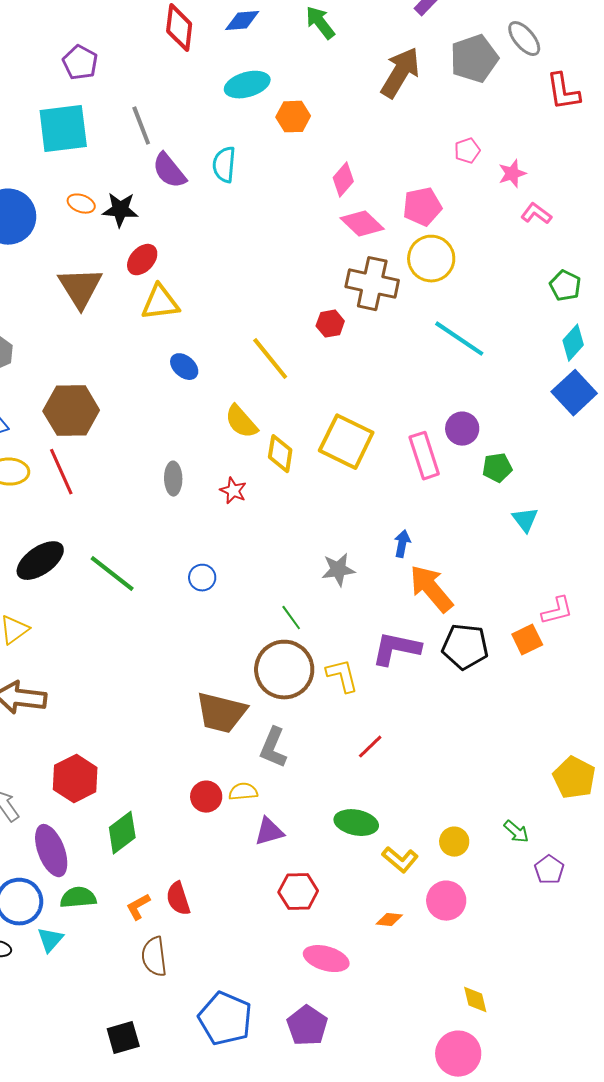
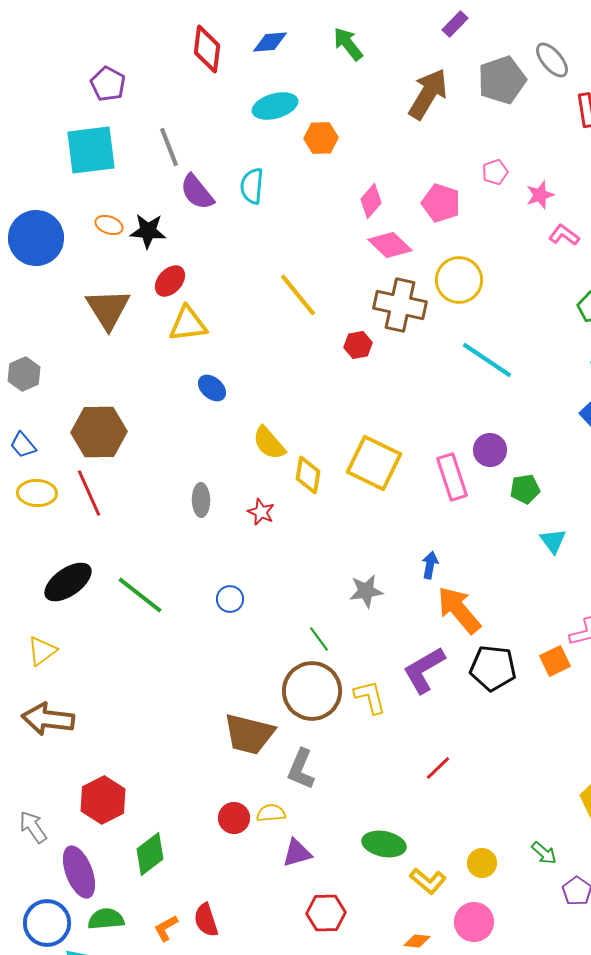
pink pentagon: (422, 207) -> (441, 203), moved, turned 30
yellow line: (270, 359) -> (298, 295), moved
purple L-shape: (396, 649) -> (424, 670), turned -42
red line: (370, 747) -> (438, 768), moved

